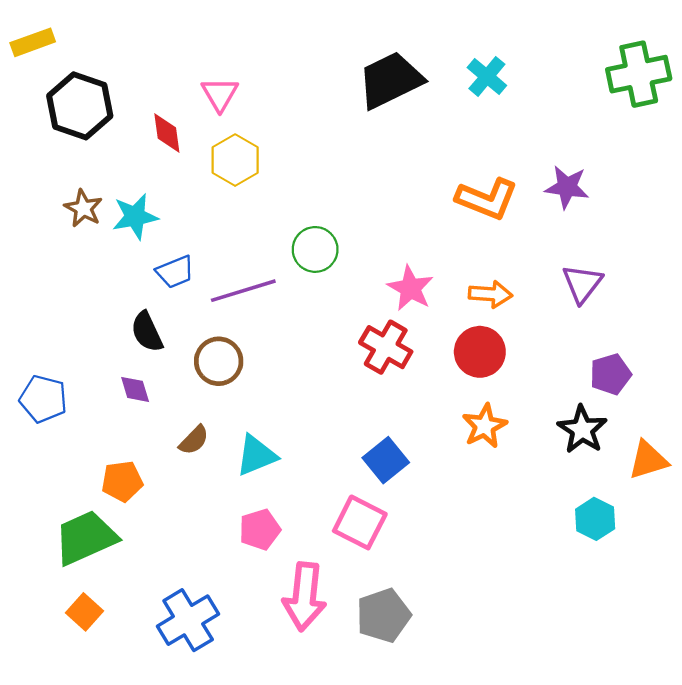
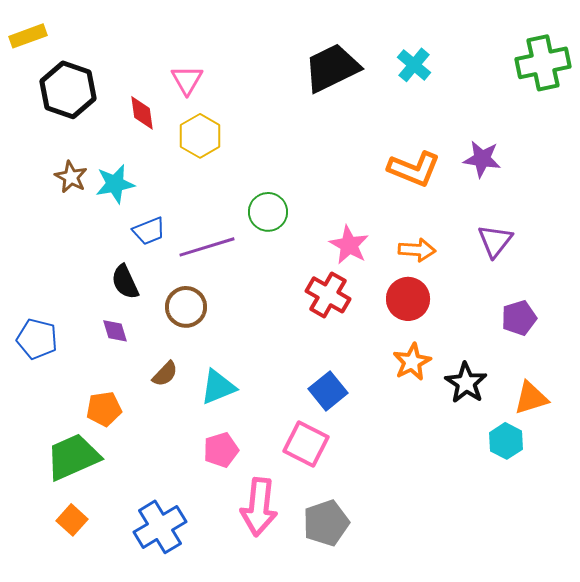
black star: (582, 429) -> (466, 383), moved
orange triangle: (648, 460) -> (531, 398), moved

